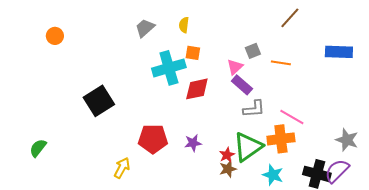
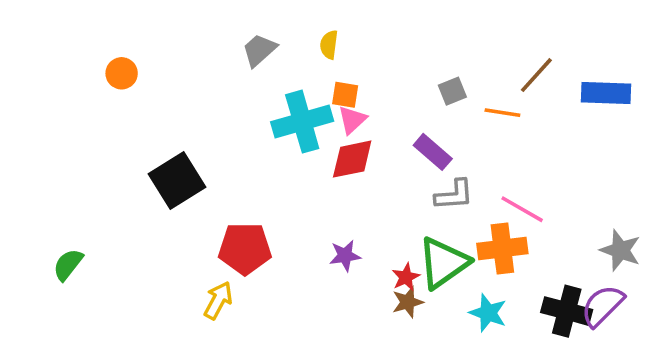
brown line: (290, 18) -> (536, 75), moved
orange circle: (55, 36) -> (122, 73), moved
pink triangle: (235, 67) -> (352, 120), moved
red pentagon: (153, 139) -> (245, 249), moved

